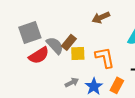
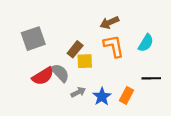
gray semicircle: (55, 45) -> (60, 73), moved
red semicircle: (39, 55) -> (43, 76), moved
orange L-shape: (105, 57) -> (114, 46), moved

